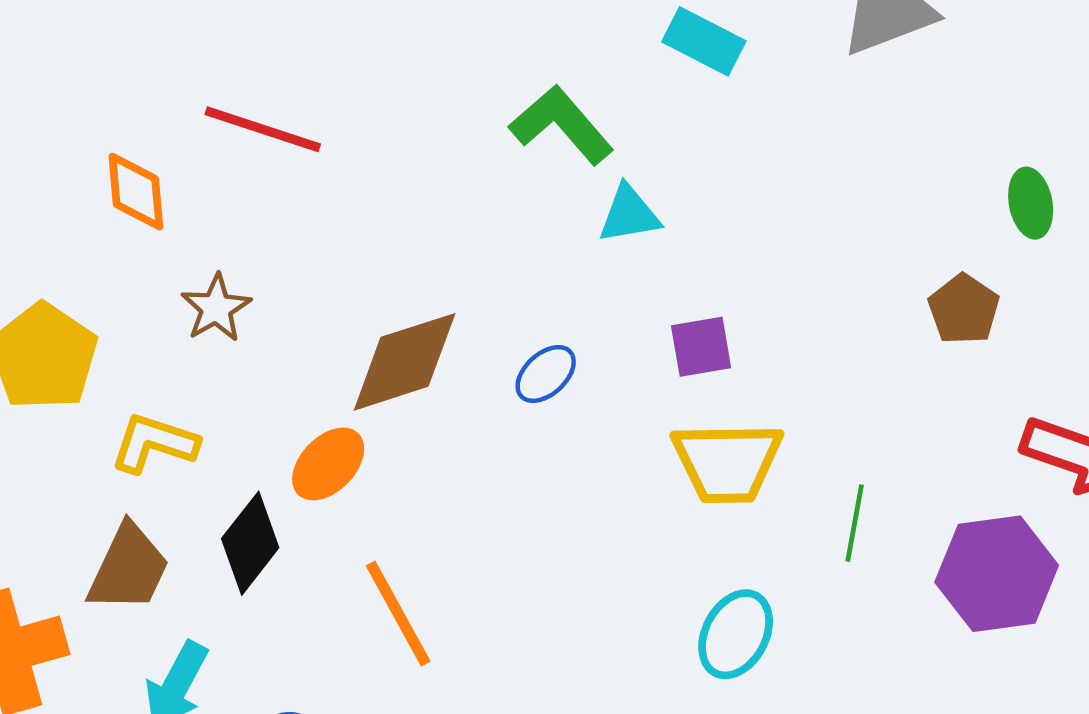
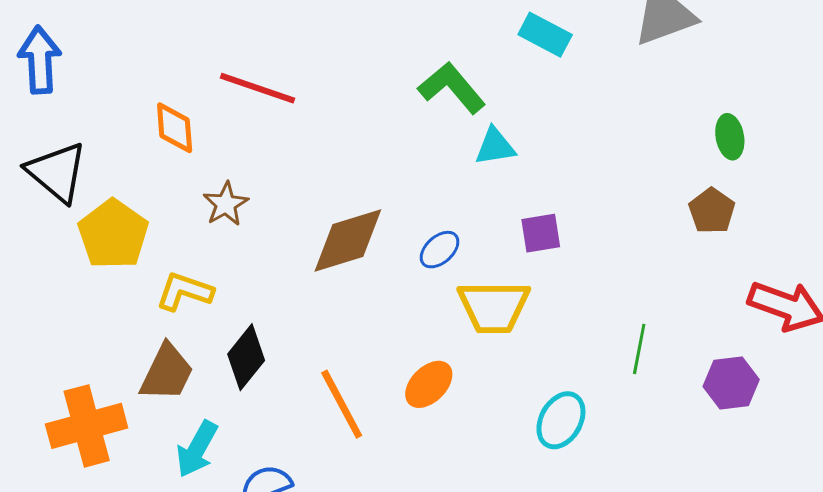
green ellipse: (1031, 203) -> (730, 137), moved
yellow trapezoid: (727, 462) -> (494, 307), moved
orange ellipse: (328, 464) -> (429, 384), moved
purple hexagon: (997, 574) -> (731, 383), size x0.7

